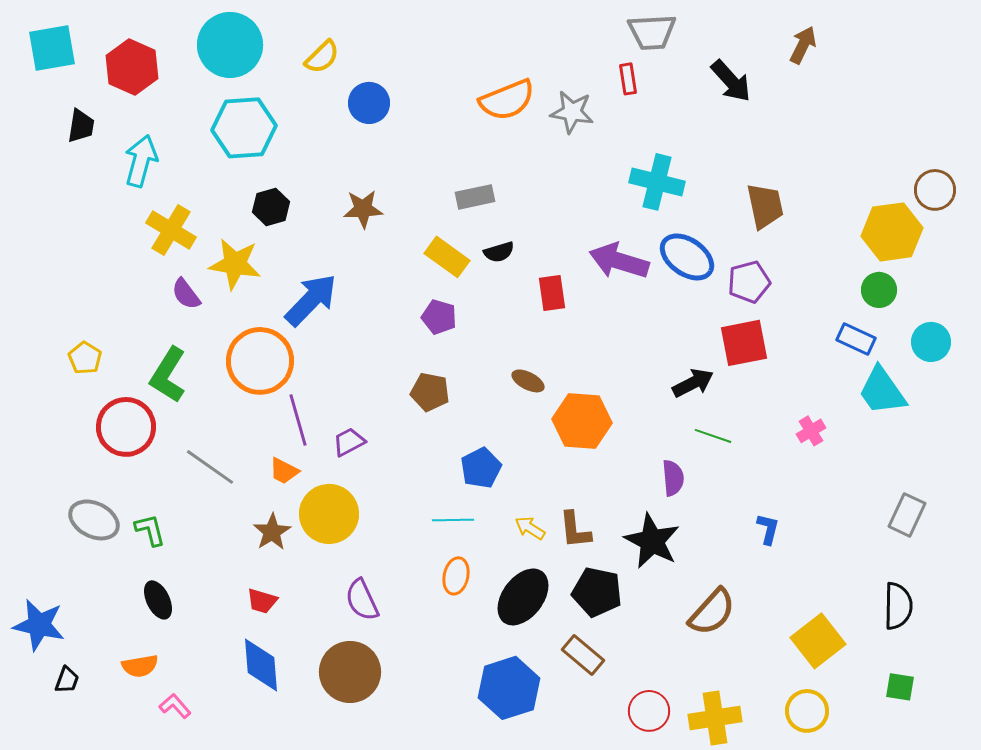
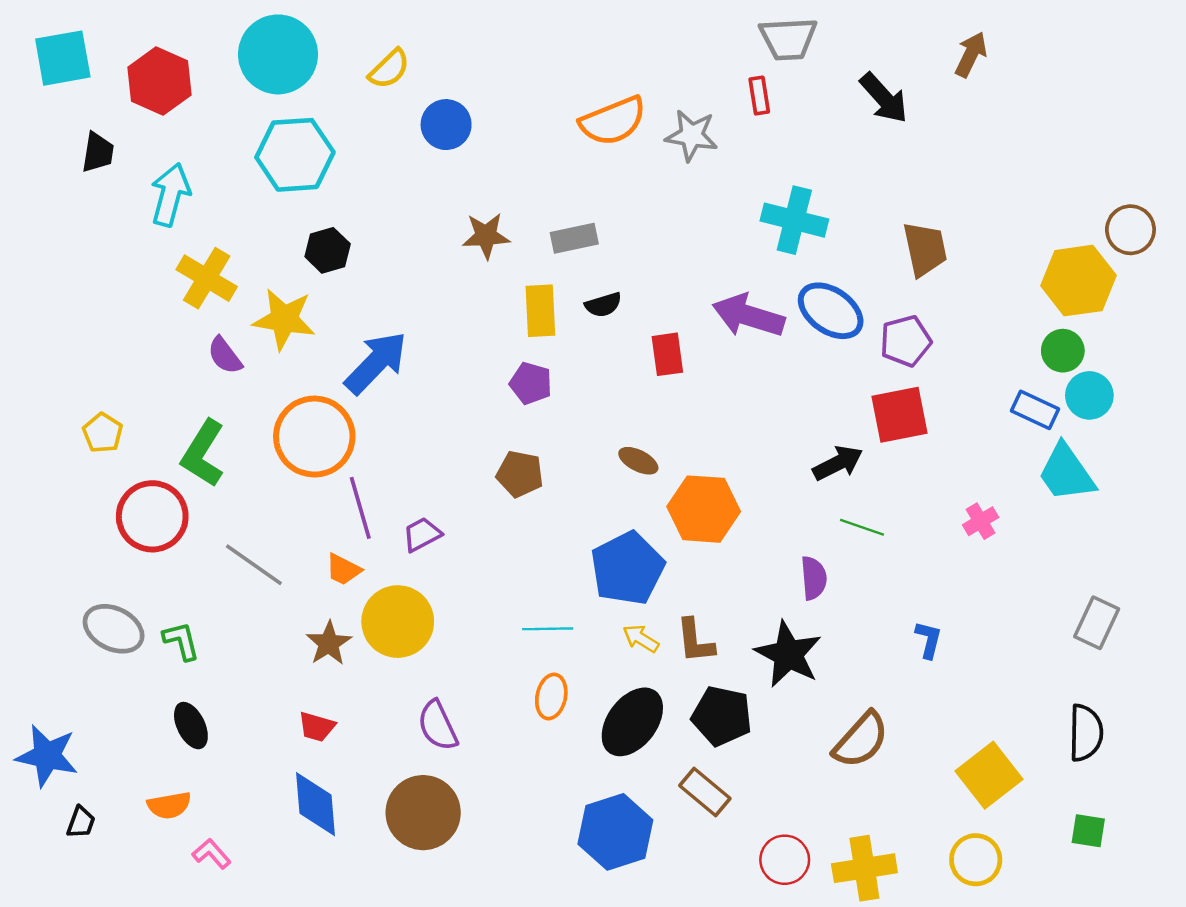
brown star: (363, 209) -> (486, 236), moved
yellow rectangle: (447, 257) -> (540, 311), turned 51
cyan circle: (931, 342) -> (1089, 395), moved
blue pentagon: (481, 468) -> (627, 568), moved, size x1.5

